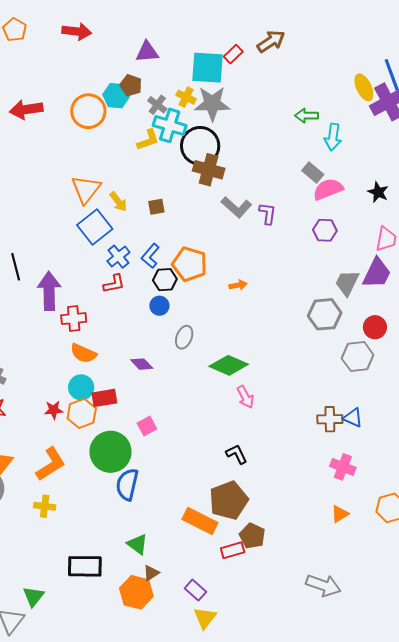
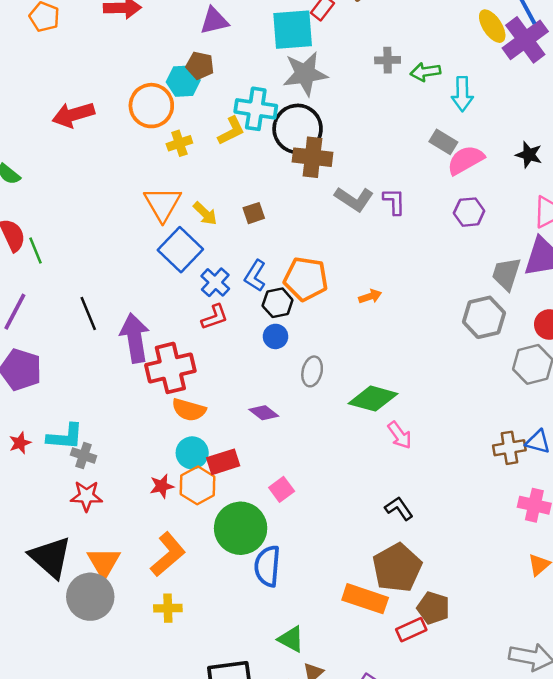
yellow cross: (186, 97) -> (179, 143), moved, turned -36
gray cross: (157, 105) -> (388, 60), moved, turned -30
red cross: (74, 319) -> (170, 368), size x1.5

